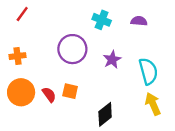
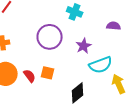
purple semicircle: (139, 21) -> (114, 26), moved
cyan semicircle: (148, 71) -> (101, 65), moved, turned 85

